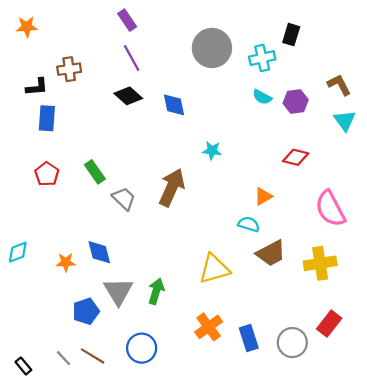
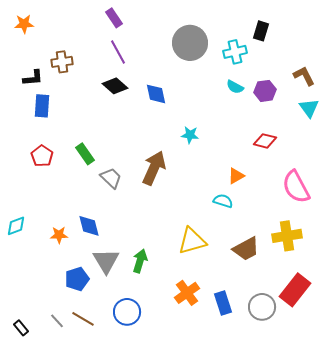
brown trapezoid: (271, 253) -> (246, 249), moved
red rectangle: (329, 324) -> (295, 290), size x1.4

